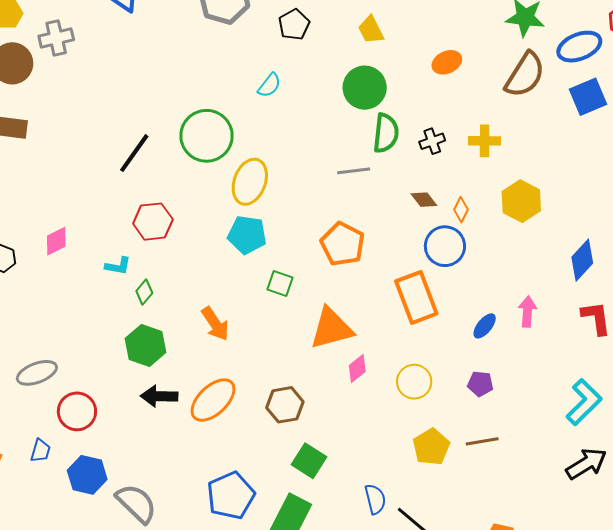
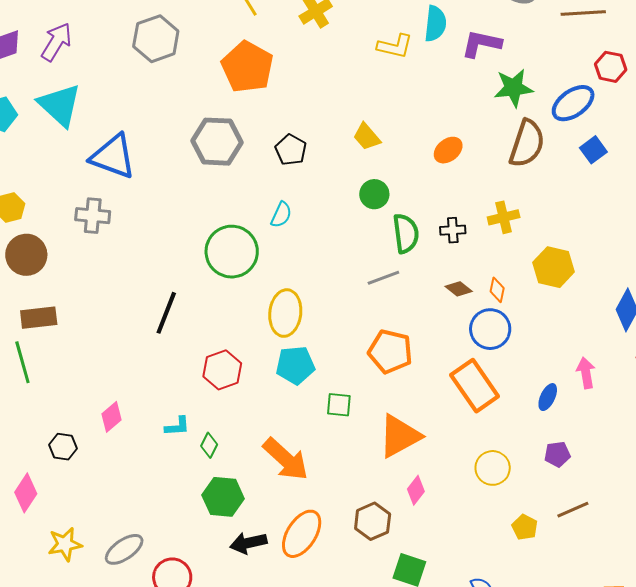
gray cross: (56, 38) -> (93, 216), moved, turned 32
green circle: (365, 88) -> (374, 194), size x0.7
blue square: (588, 97) -> (593, 150), size x0.7
green circle: (206, 136) -> (232, 252), moved
black cross: (432, 141) -> (453, 230), turned 30
red hexagon: (153, 222) -> (222, 370), moved
orange arrow: (215, 324) -> (286, 459), size x1.4
pink diamond: (357, 368) -> (416, 490), moved
yellow pentagon: (431, 447) -> (525, 527), size x0.7

